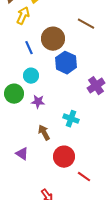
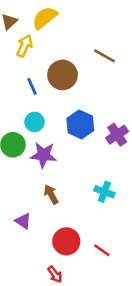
blue hexagon: (66, 63) -> (80, 124), moved
purple star: (38, 102) -> (43, 155), size x1.5
cyan cross: (71, 119) -> (104, 192), moved
red circle: (64, 157) -> (66, 241), moved

